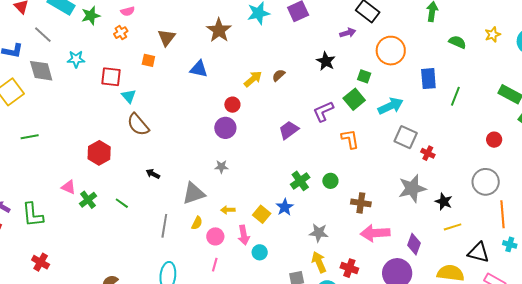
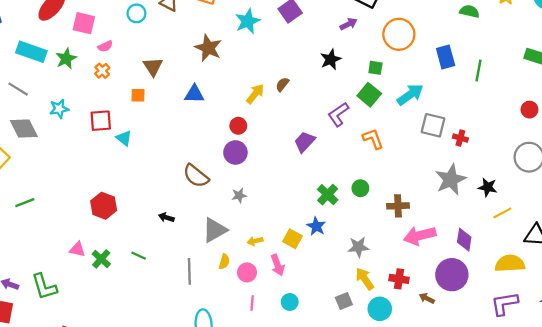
black star: (326, 61) -> (331, 59), turned 30
brown semicircle: (138, 125) -> (196, 176), moved
cyan circle: (260, 252) -> (290, 302), moved

